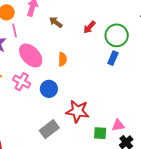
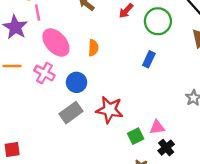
blue rectangle: (113, 58) -> (149, 59), moved
gray rectangle: (49, 129) -> (71, 113), moved
green square: (100, 133) -> (136, 136), turned -32

